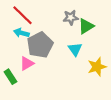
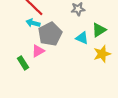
green triangle: (86, 26) -> (99, 30), moved
cyan triangle: (75, 49) -> (82, 38), turned -32

